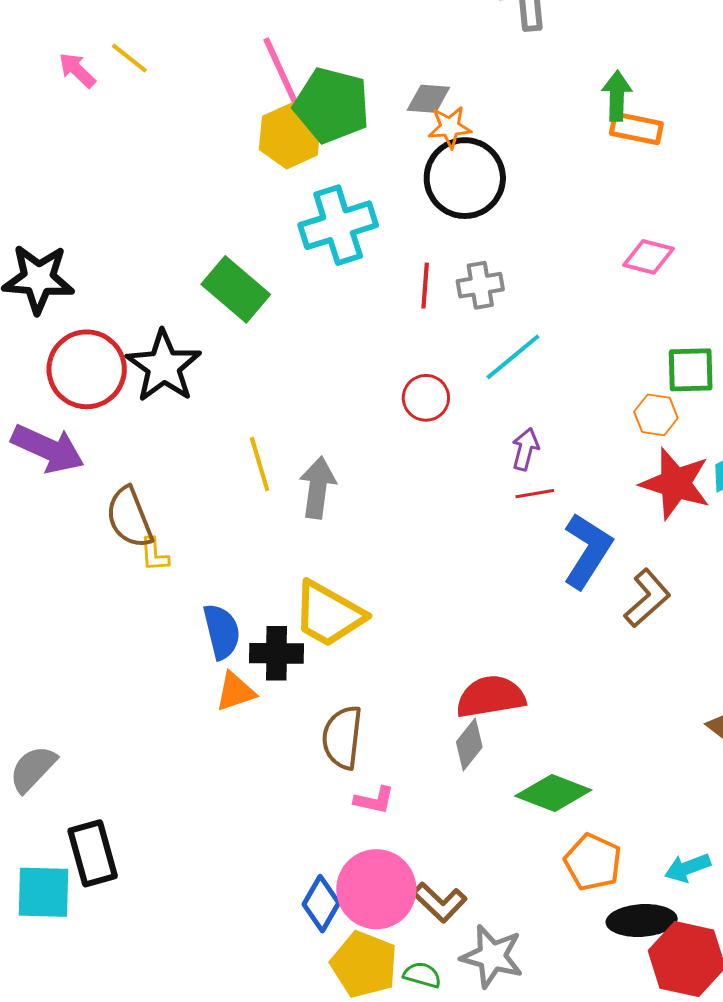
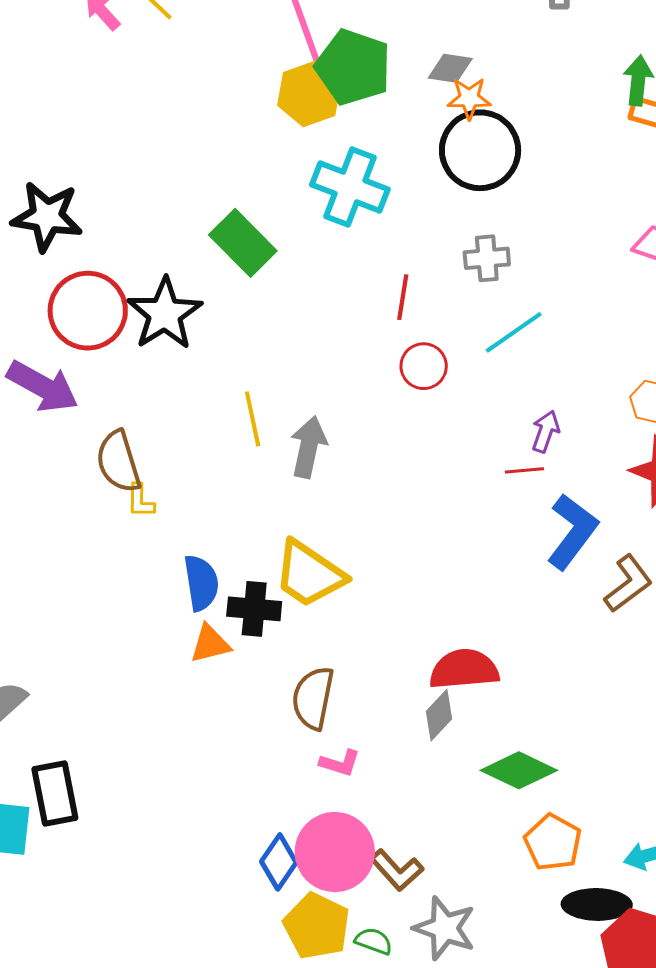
cyan cross: (338, 225) -> (350, 187), turned 34
red line: (425, 286) -> (403, 297), moved
purple arrow: (525, 449) -> (546, 431), moved

